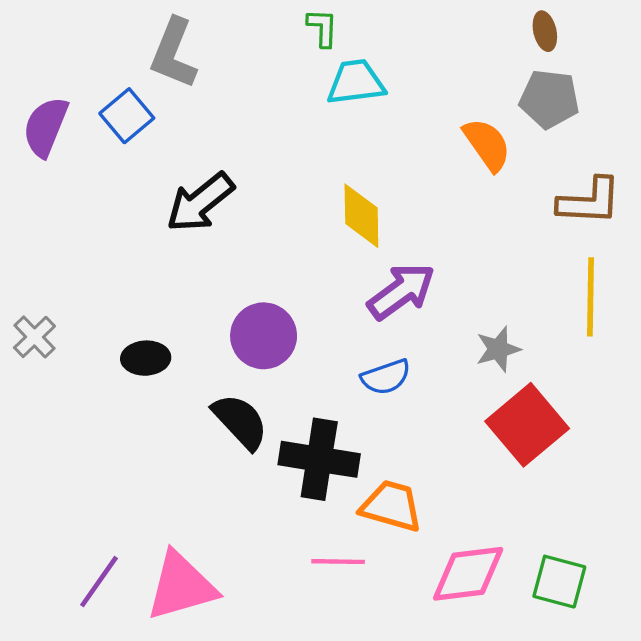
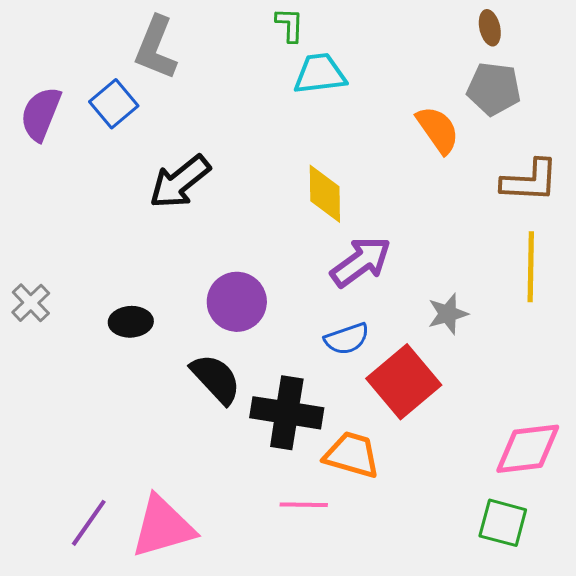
red square: (527, 425) -> (404, 382), moved
pink diamond: (468, 574) -> (528, 449), moved

